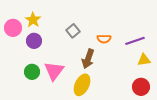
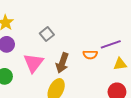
orange semicircle: (104, 39) -> (90, 55), moved
pink triangle: (54, 71) -> (33, 63), moved

